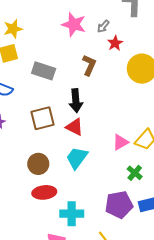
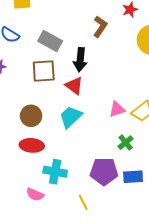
gray rectangle: (44, 71) -> (50, 41), moved

